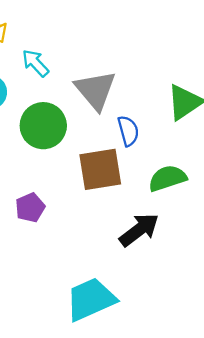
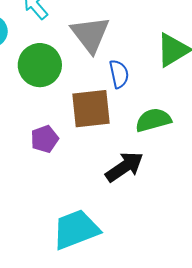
purple pentagon: (30, 207) -> (45, 139), moved

